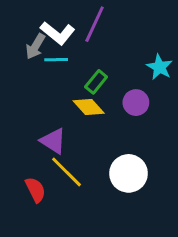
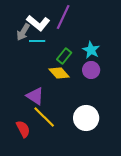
cyan star: (160, 67) -> (91, 50), moved

